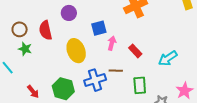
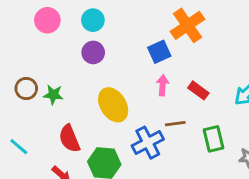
blue square: (99, 28) -> (159, 52), moved
red semicircle: (46, 30) -> (69, 139), moved
green star: (25, 49) -> (53, 95), moved

